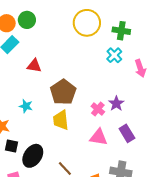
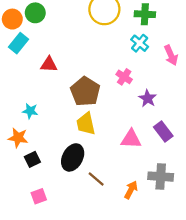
cyan star: (26, 106) -> (30, 111), moved
pink cross: (98, 109) -> (124, 77), moved
black square: (12, 146) -> (32, 159), turned -32
black ellipse: (33, 156) -> (73, 157), moved

